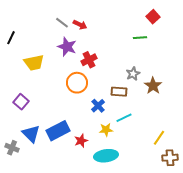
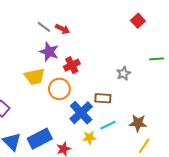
green line: (140, 38) -> (157, 59), moved
yellow trapezoid: (34, 63) -> (35, 77), moved
gray star: (133, 74) -> (124, 73), moved
brown star: (153, 86) -> (138, 123), moved, turned -30
blue cross: (98, 106) -> (81, 113), size x1.6

